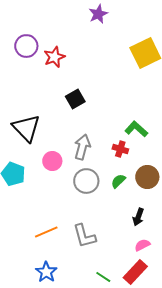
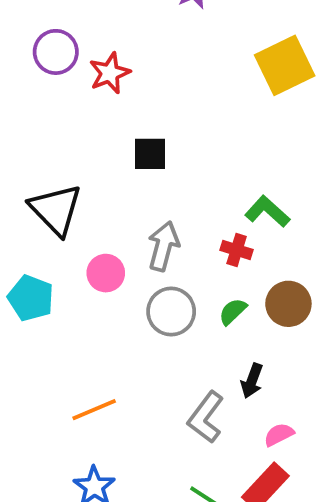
black square: (75, 99) -> (150, 154), turned 30
black arrow: (138, 217) -> (252, 381), moved
gray L-shape: (84, 236) -> (206, 417), moved, turned 52

